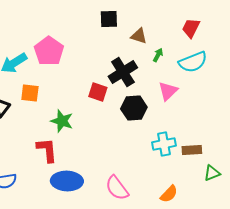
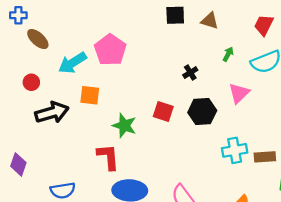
brown triangle: (139, 36) -> (210, 21), moved
black cross: (123, 72) -> (190, 73), size x0.5
red square: (98, 92) -> (163, 111), moved

